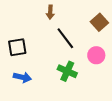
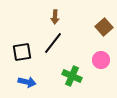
black line: (65, 38) -> (53, 43), moved, turned 75

